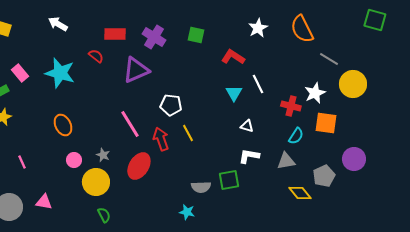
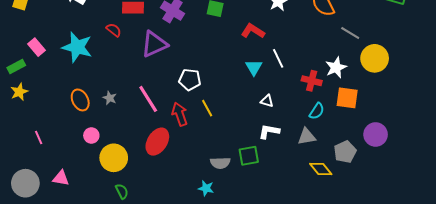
gray star: (103, 155) -> (110, 98), moved

